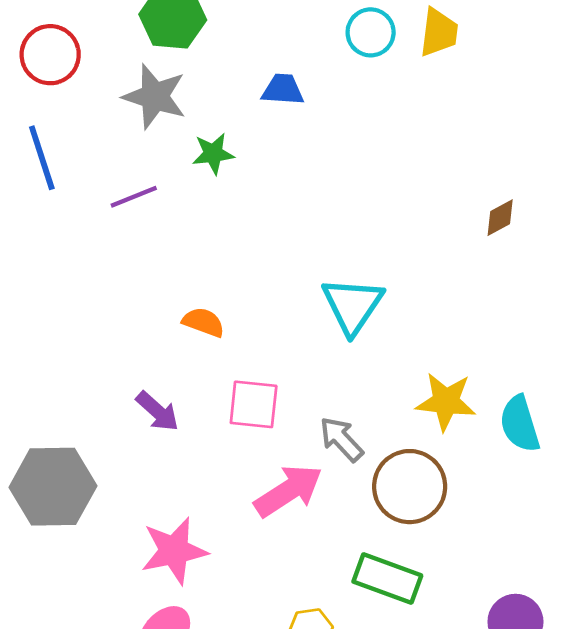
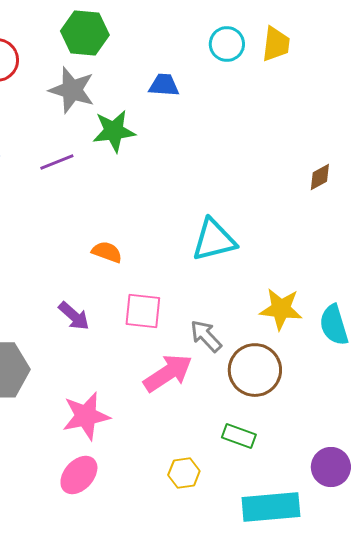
green star: (213, 154) -> (114, 131), size x1.4
cyan triangle: (352, 305) -> (214, 240), turned 42
green rectangle: (387, 579) -> (239, 436), size x0.7

